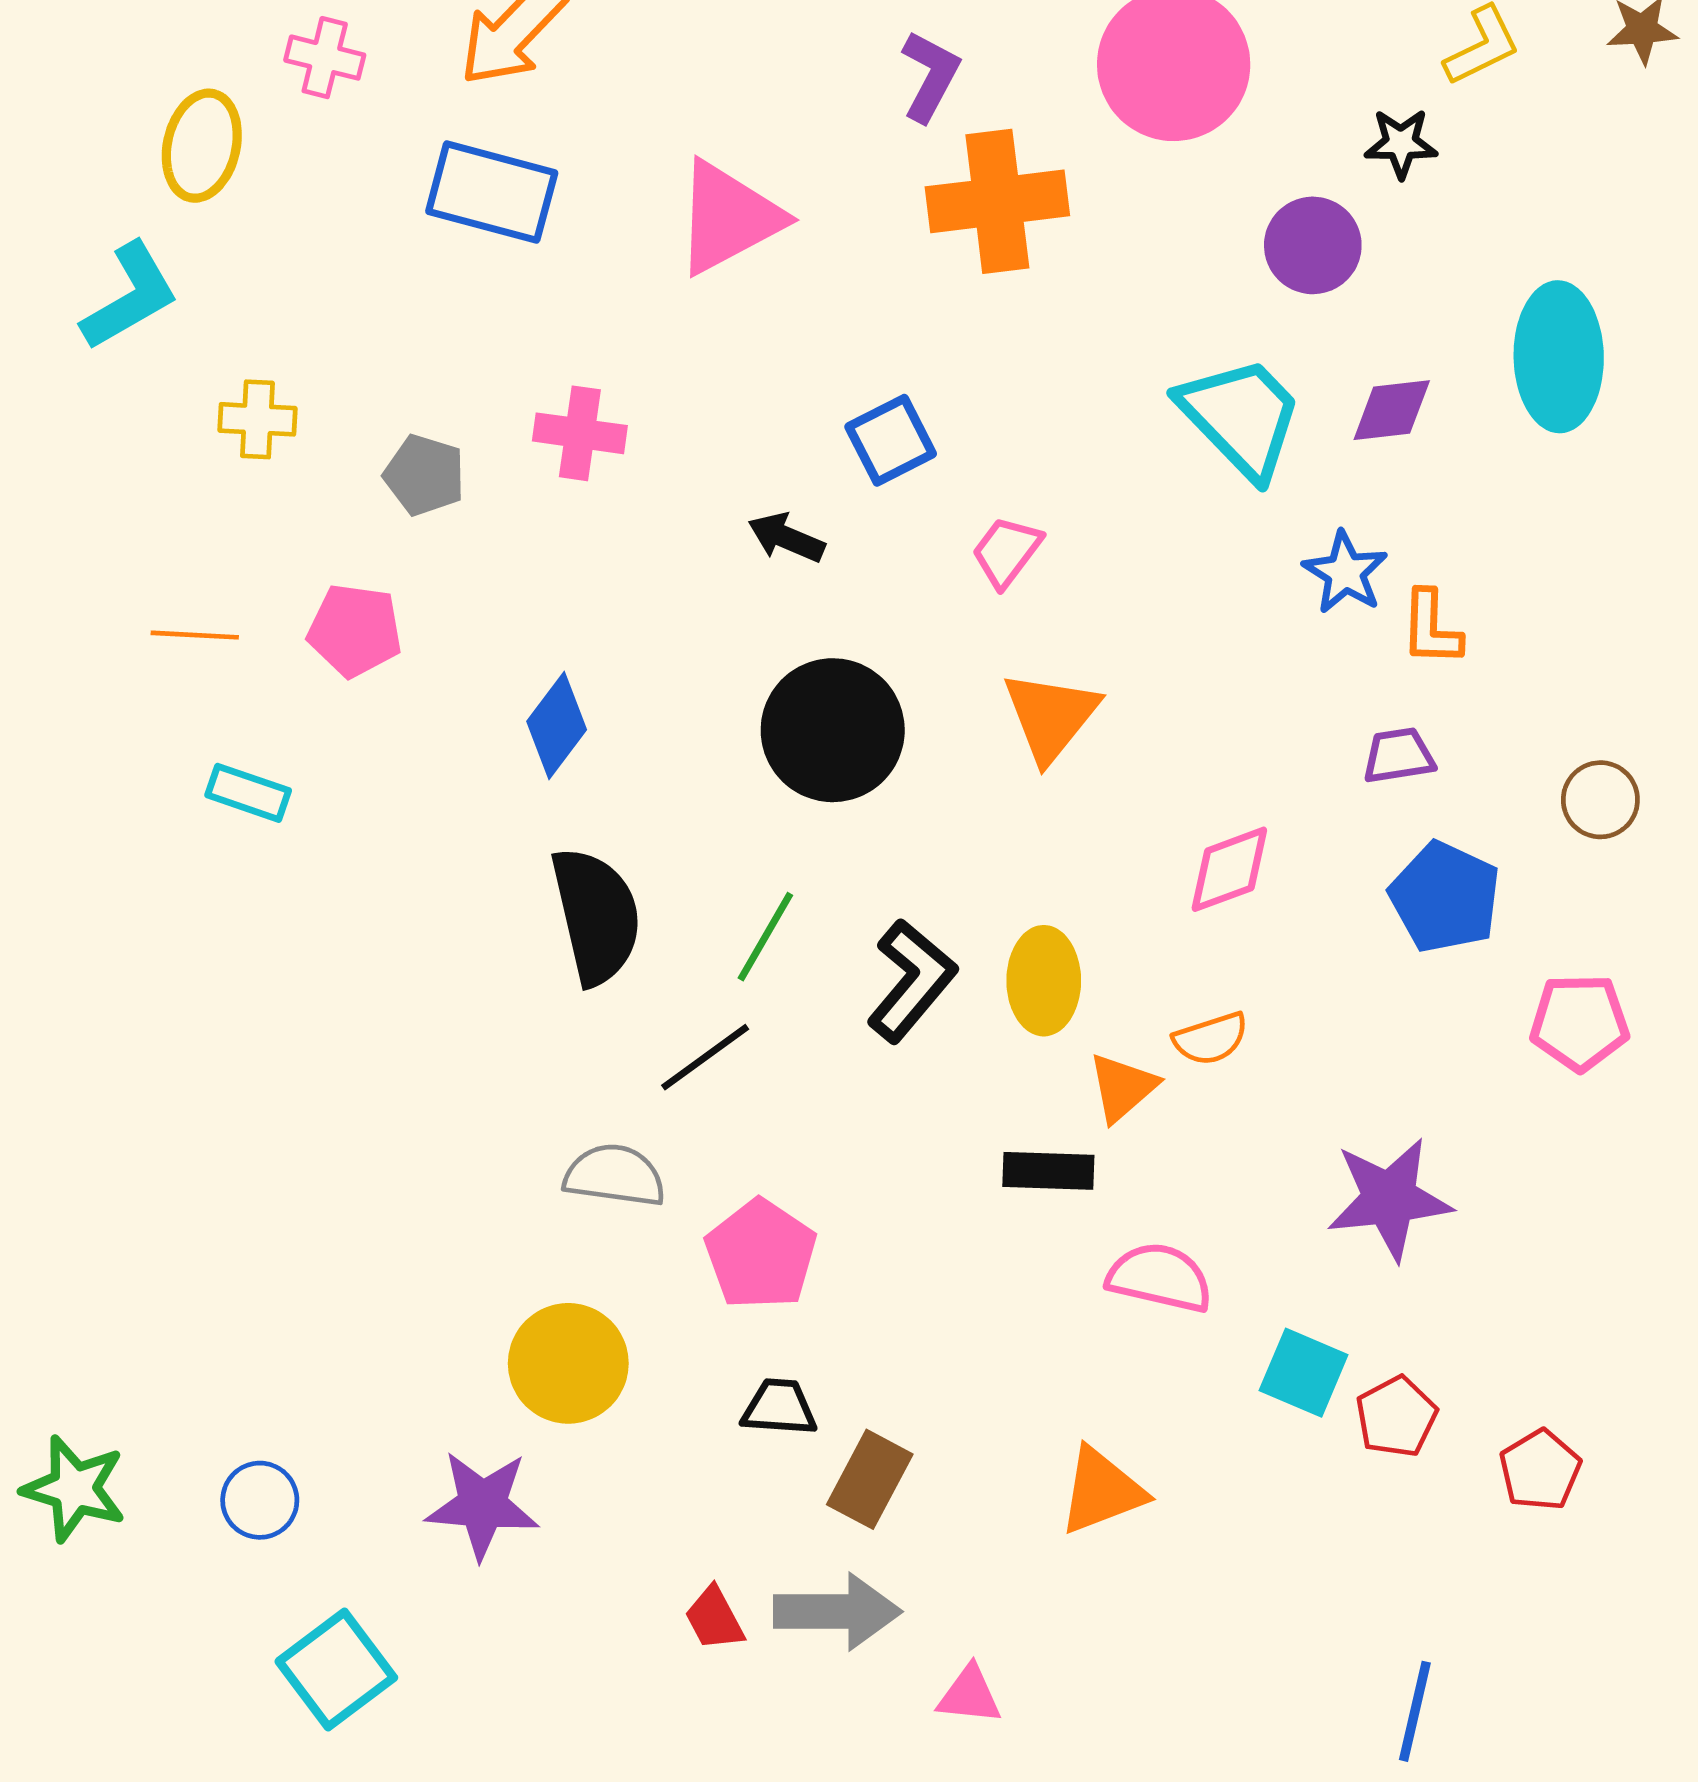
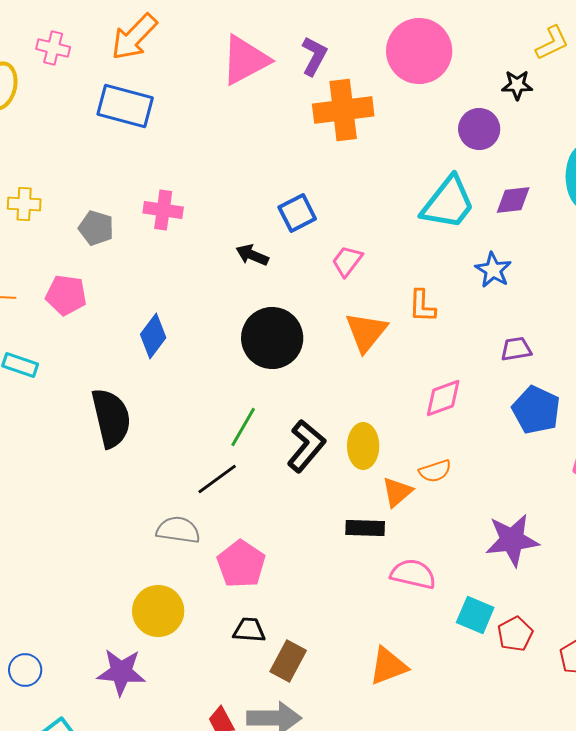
pink triangle: (728, 218) -> (245, 60), moved
cyan trapezoid: (1241, 417) -> (448, 203), turned 82
orange L-shape: (1431, 628) -> (422, 306), moved
black semicircle: (596, 916) -> (111, 418), moved

